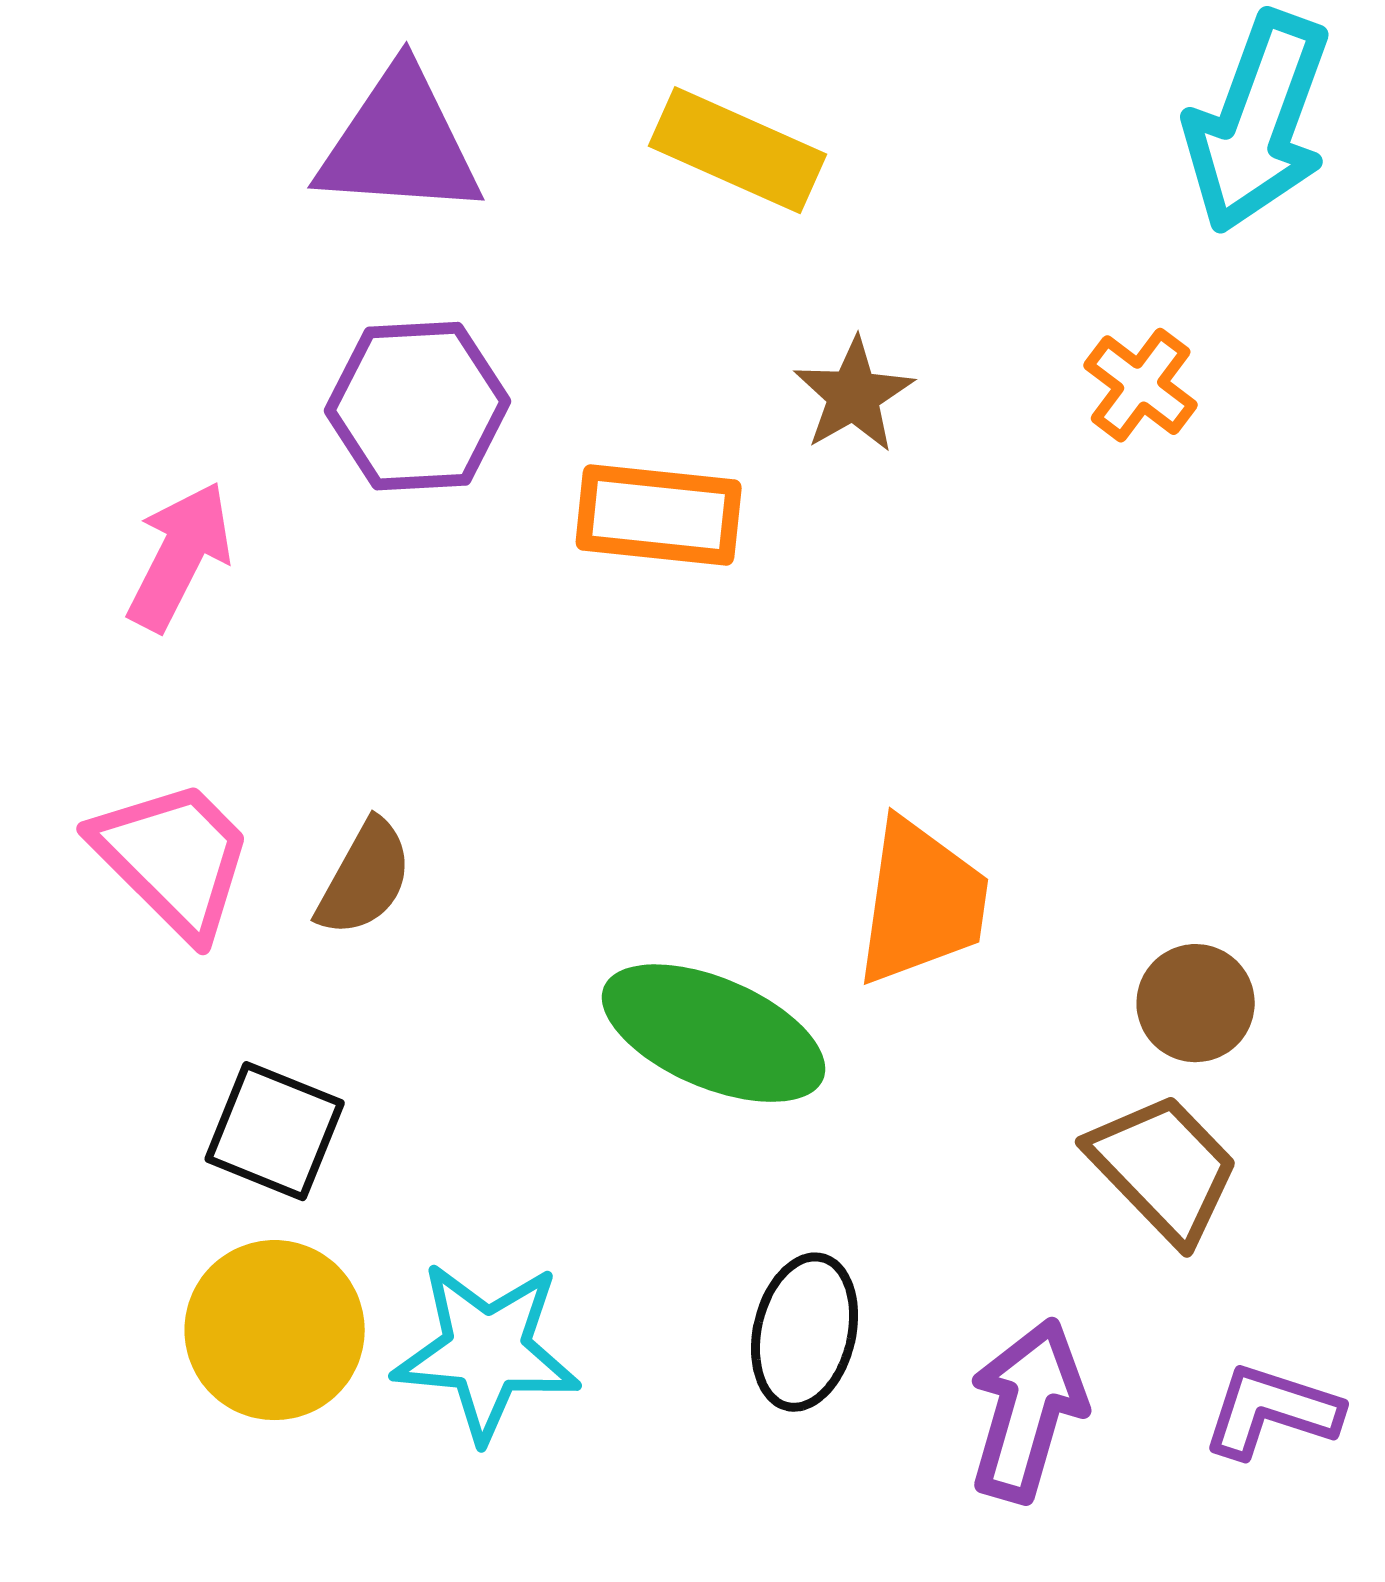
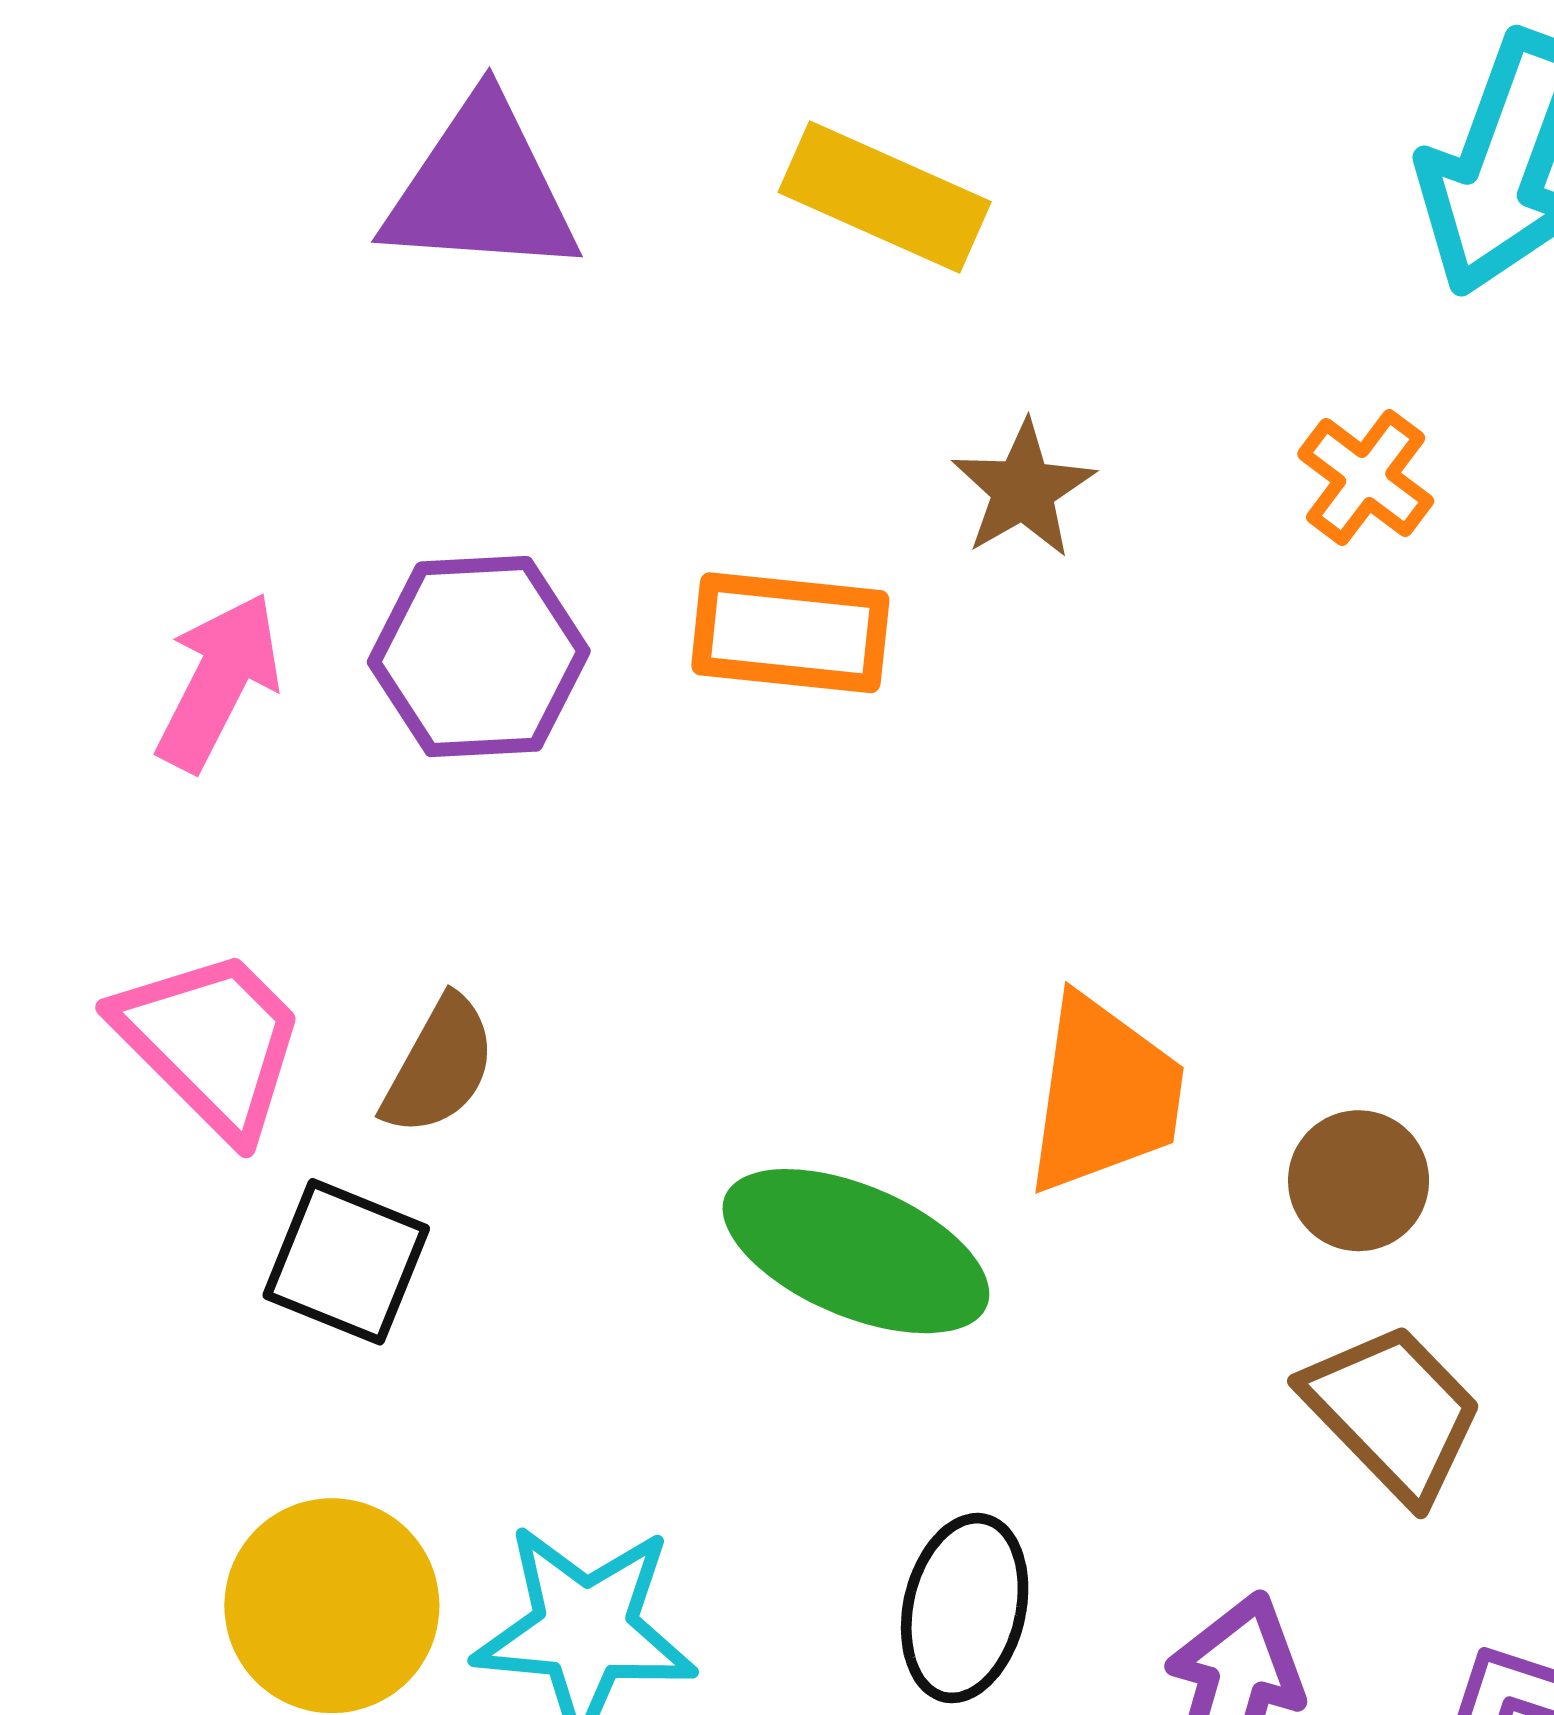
purple hexagon: (418, 406) -> (479, 657), moved
brown circle: (1196, 1003) -> (1359, 1181), moved
black square: (275, 1131) -> (346, 1262), moved

